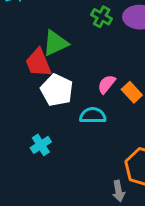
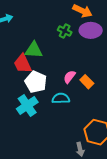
green triangle: (55, 43) -> (34, 50), turned 30
cyan cross: (41, 145) -> (27, 106), moved, size x1.5

